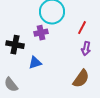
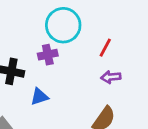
purple arrow: (86, 49) -> (111, 77), turned 72

